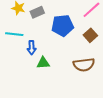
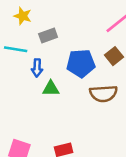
gray rectangle: (37, 12) -> (48, 35), moved
blue pentagon: (63, 25) -> (81, 63), moved

